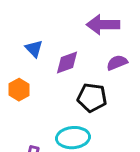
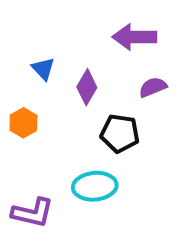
purple diamond: (67, 63) -> (87, 87), turned -40

